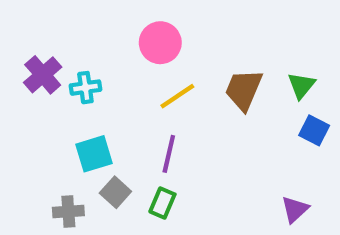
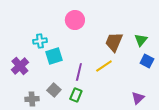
purple cross: (43, 75) -> (20, 66), moved
yellow line: (177, 96) -> (104, 66), moved
cyan square: (94, 154) -> (54, 56), moved

